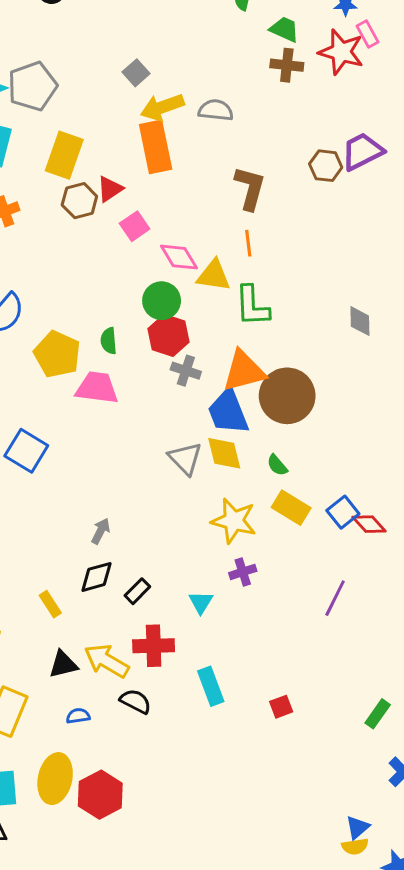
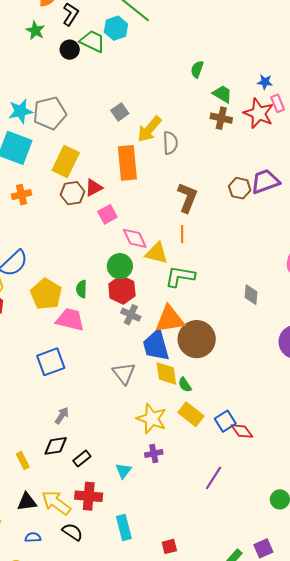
yellow arrow: (162, 107) -> (149, 129), moved, turned -36
gray semicircle: (216, 110) -> (170, 143), turned 75
green L-shape: (252, 306) -> (180, 276), turned 96
blue square: (26, 451) -> (51, 362), moved, turned 32
yellow diamond: (224, 453) -> (166, 374), moved

